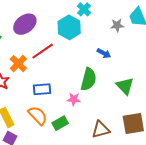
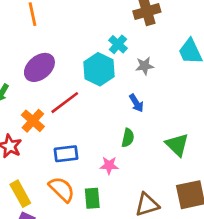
gray star: (117, 25) -> (145, 66), moved
blue arrow: (104, 53) -> (136, 103), moved, turned 32
green semicircle: (88, 79) -> (128, 138), size x0.6
green rectangle: (60, 123) -> (92, 198), turned -63

